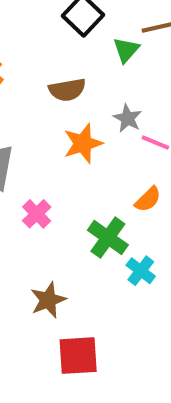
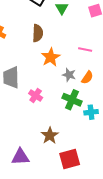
brown semicircle: (67, 90) -> (38, 33), turned -66
gray star: (127, 118) -> (69, 75), moved
cyan cross: (141, 271) -> (91, 112), turned -32

